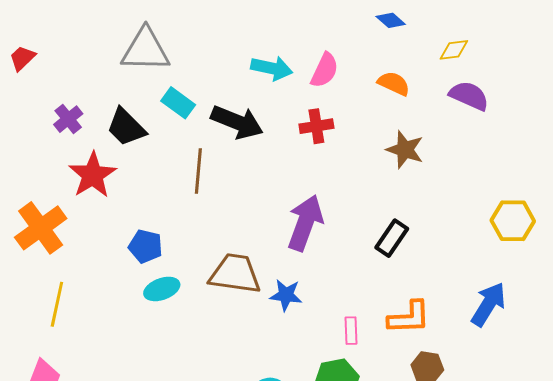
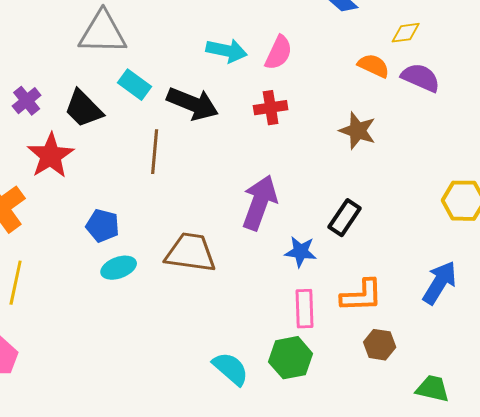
orange semicircle: (394, 83) -> (374, 66), moved
blue star: (286, 295) -> (301, 252), moved
pink rectangle: (351, 331) -> (305, 309), size x1.4

